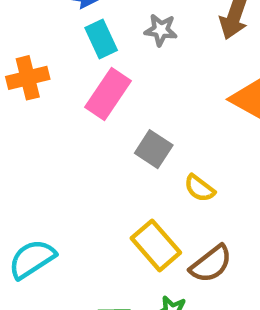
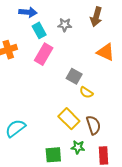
gray square: (154, 149) -> (74, 76), moved
brown semicircle: (211, 264) -> (93, 125), turned -66

